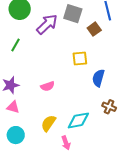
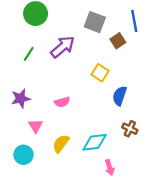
purple arrow: (47, 24) -> (63, 47), moved
yellow square: (80, 58) -> (100, 73), turned 35
pink triangle: (13, 107) -> (36, 126), moved, turned 40
pink arrow: (66, 143) -> (110, 167), moved

